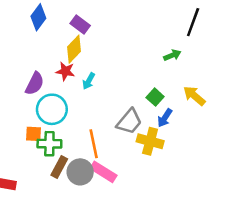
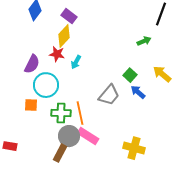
blue arrow: (165, 118) -> (138, 92), turned 98
yellow cross: (150, 141) -> (134, 148), moved
green cross: (49, 144) -> (61, 113), moved
brown rectangle: (59, 167) -> (60, 153), moved

